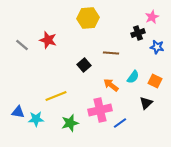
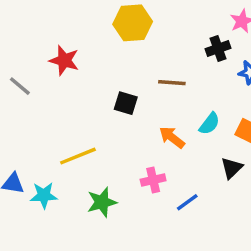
gray line: (22, 45) -> (20, 86), moved
black square: (84, 65) -> (126, 103), turned -32
pink cross: (100, 110) -> (153, 180), size x0.6

